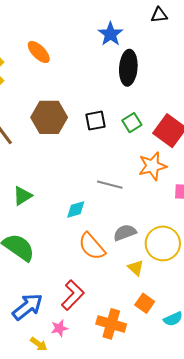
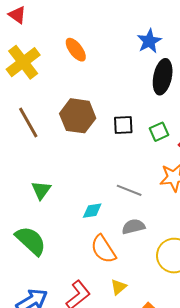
green triangle: (22, 196) -> (41, 190), turned -30
gray semicircle: (125, 233) -> (133, 227), moved
yellow triangle: (136, 268) -> (119, 287), moved, turned 30

